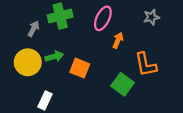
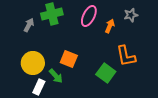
orange arrow: (118, 40) -> (110, 26), moved
green arrow: (54, 56) -> (56, 76), moved, turned 63
yellow circle: (28, 62) -> (33, 63), moved

